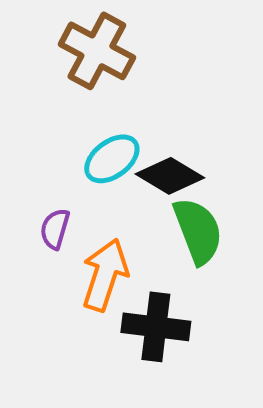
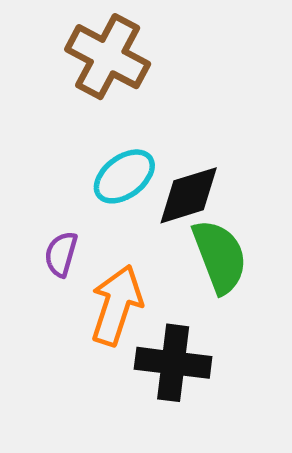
black diamond: (170, 176) -> (189, 195), turned -48

